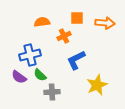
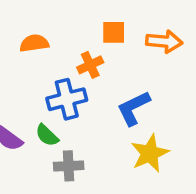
orange semicircle: (42, 22) -> (34, 43), moved
blue cross: (30, 55) -> (67, 99), moved
blue L-shape: (76, 60) -> (134, 108), moved

